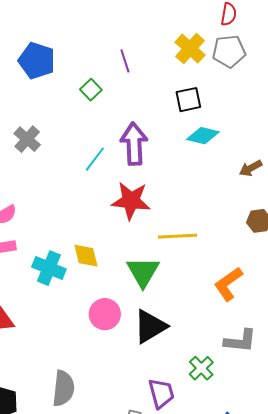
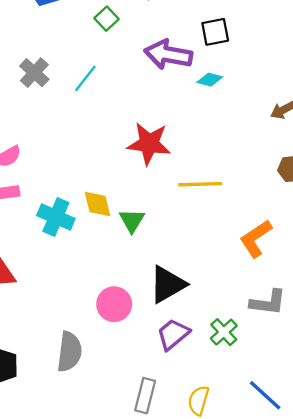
cyan diamond: (203, 136) -> (210, 80), moved, size x0.7
purple arrow: (134, 144) -> (168, 55), moved, turned -78
cyan line: (95, 159) -> (85, 78), moved
green triangle: (143, 272) -> (132, 221), moved, size x0.7
pink circle: (105, 314) -> (114, 304), moved
purple trapezoid: (161, 393) -> (173, 334), moved, turned -116

